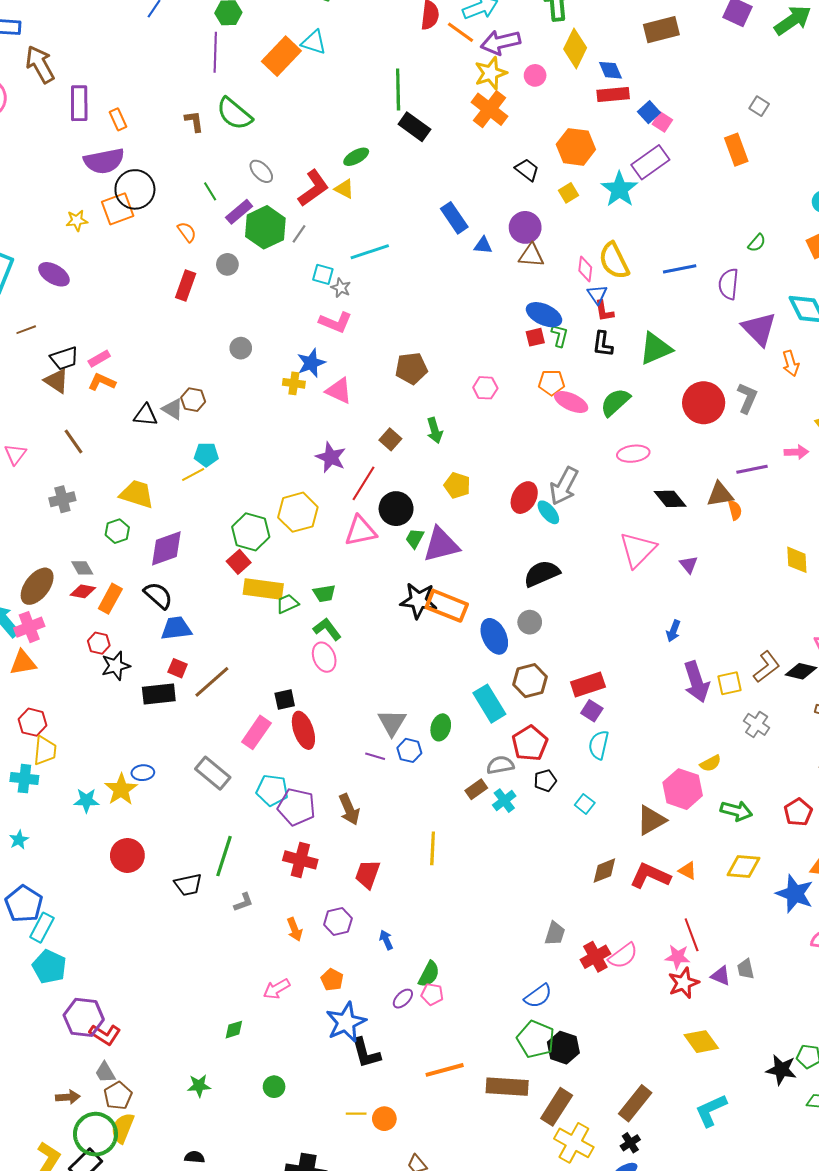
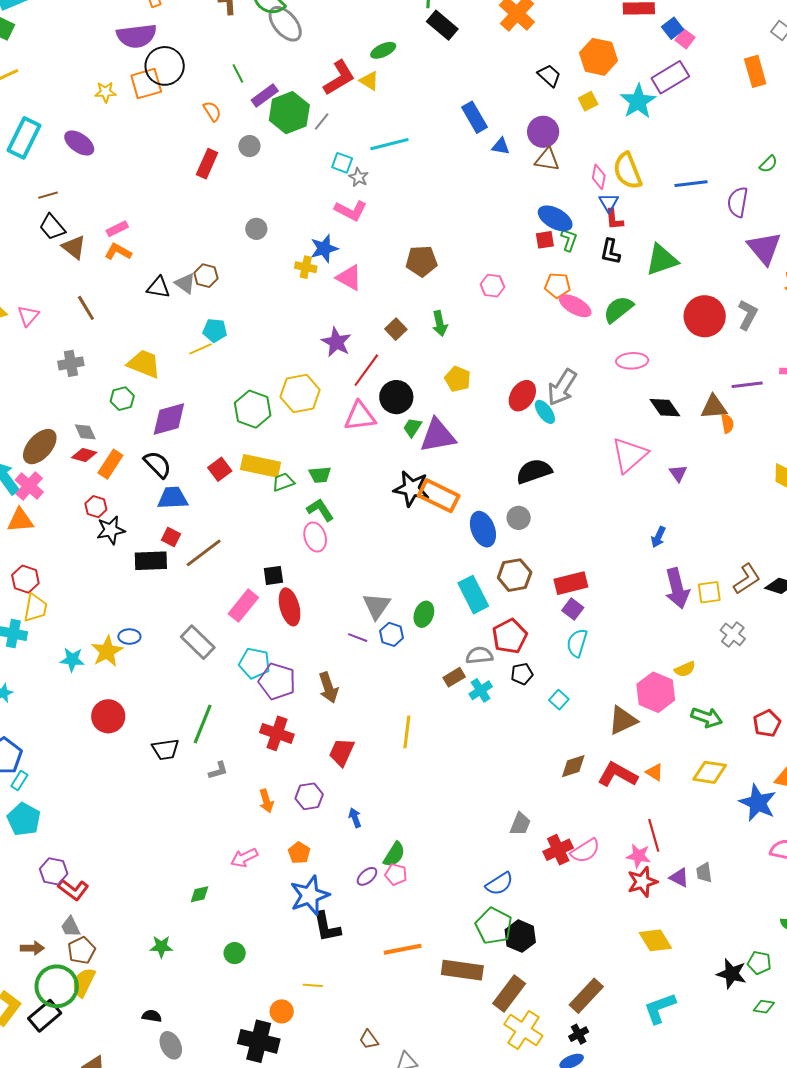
gray ellipse: (261, 171) -> (285, 24), moved, size x1.5
black trapezoid: (64, 358) -> (52, 227), moved, turned 64
red square: (239, 562) -> (220, 469), moved
pink cross: (29, 627) -> (29, 486), turned -32
cyan rectangle: (42, 928) -> (19, 780), size x0.7
purple hexagon: (84, 1017) -> (54, 871), size x0.7
orange circle: (384, 1119) -> (282, 1011), moved

